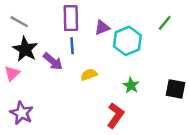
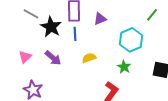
cyan hexagon: (127, 41) -> (131, 40), moved
black star: (25, 49) -> (51, 27), moved
purple arrow: (53, 61) -> (53, 58), moved

